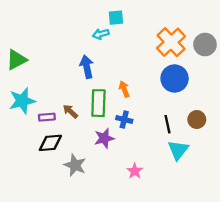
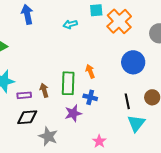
cyan square: (116, 18) -> (96, 10), moved
orange cross: (171, 42) -> (119, 21), moved
blue arrow: (87, 67) -> (27, 14), moved
brown arrow: (70, 111) -> (44, 90), turned 32

